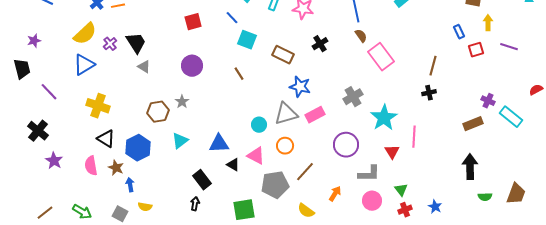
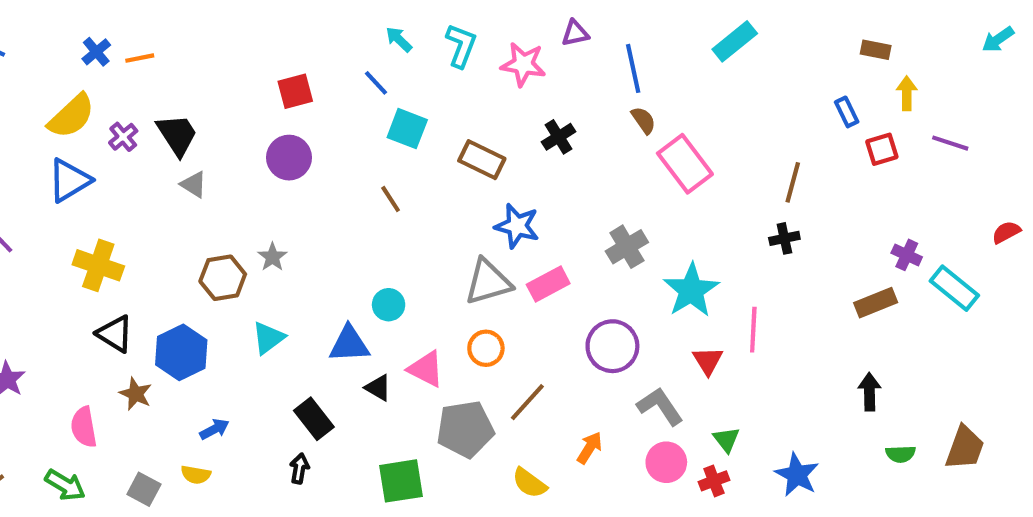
purple circle: (192, 66) -> (289, 158), moved
cyan circle: (259, 125) -> (389, 305), moved
pink semicircle: (91, 166) -> (84, 427), moved
black arrow: (470, 167) -> (869, 392), size x0.7
gray L-shape: (369, 174) -> (660, 406), turned -125
blue arrow: (130, 185) -> (214, 429), moved, turned 72
blue star: (435, 207) -> (797, 475), size x1.5
red cross: (405, 210) -> (714, 481), moved

